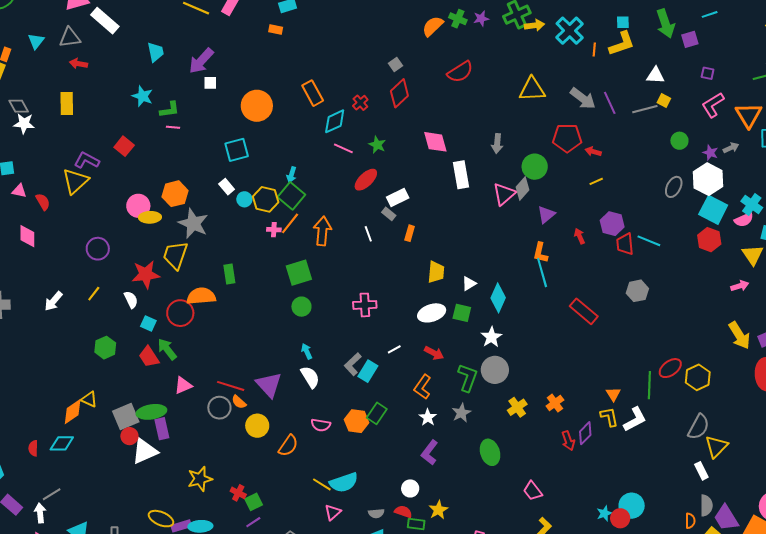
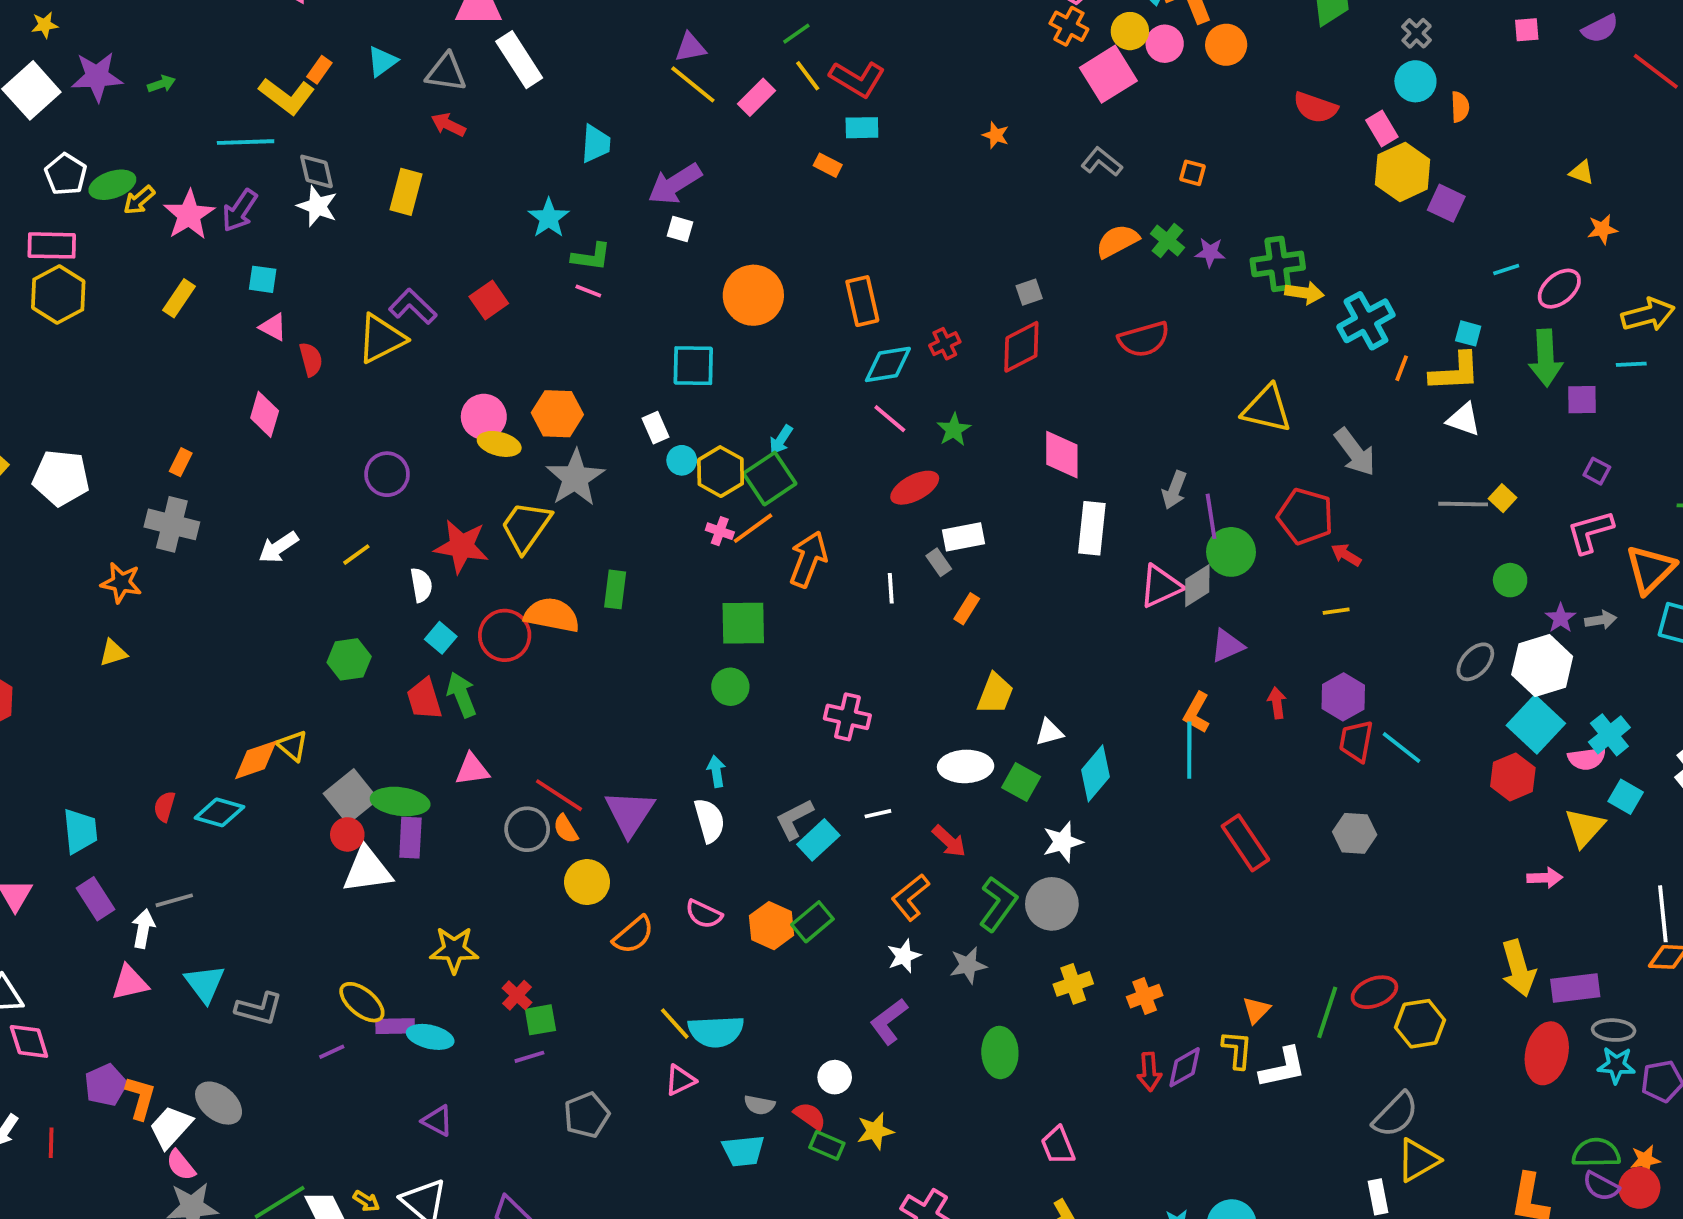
white triangle: (655, 75) -> (1464, 419), moved
purple line: (610, 103) -> (1211, 516), moved
gray square: (126, 416) -> (351, 796), turned -32

